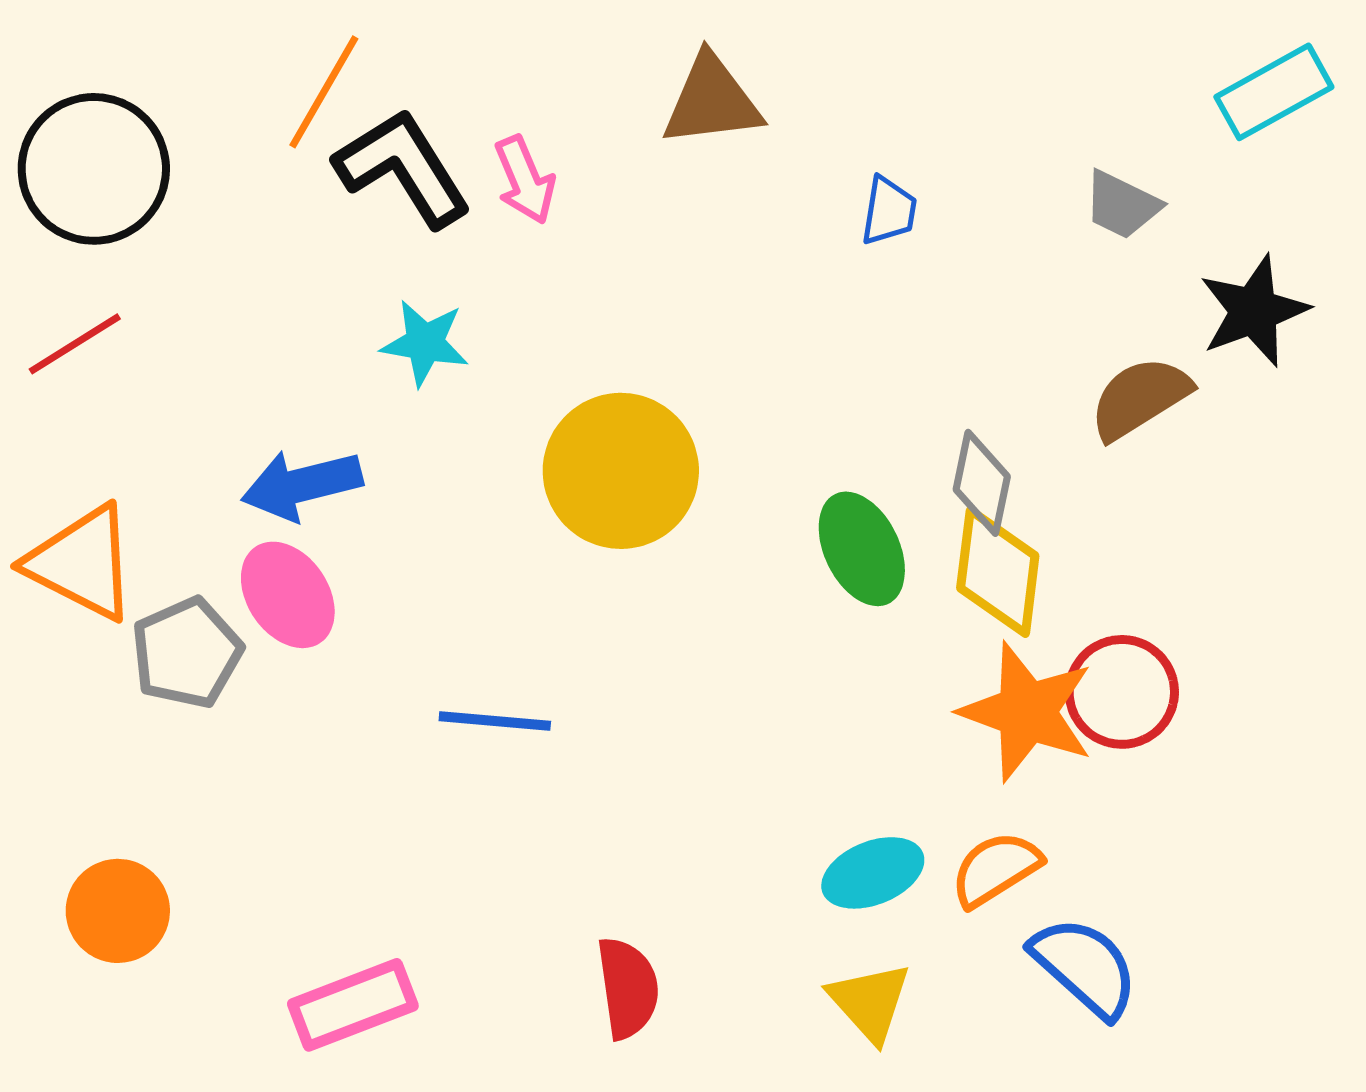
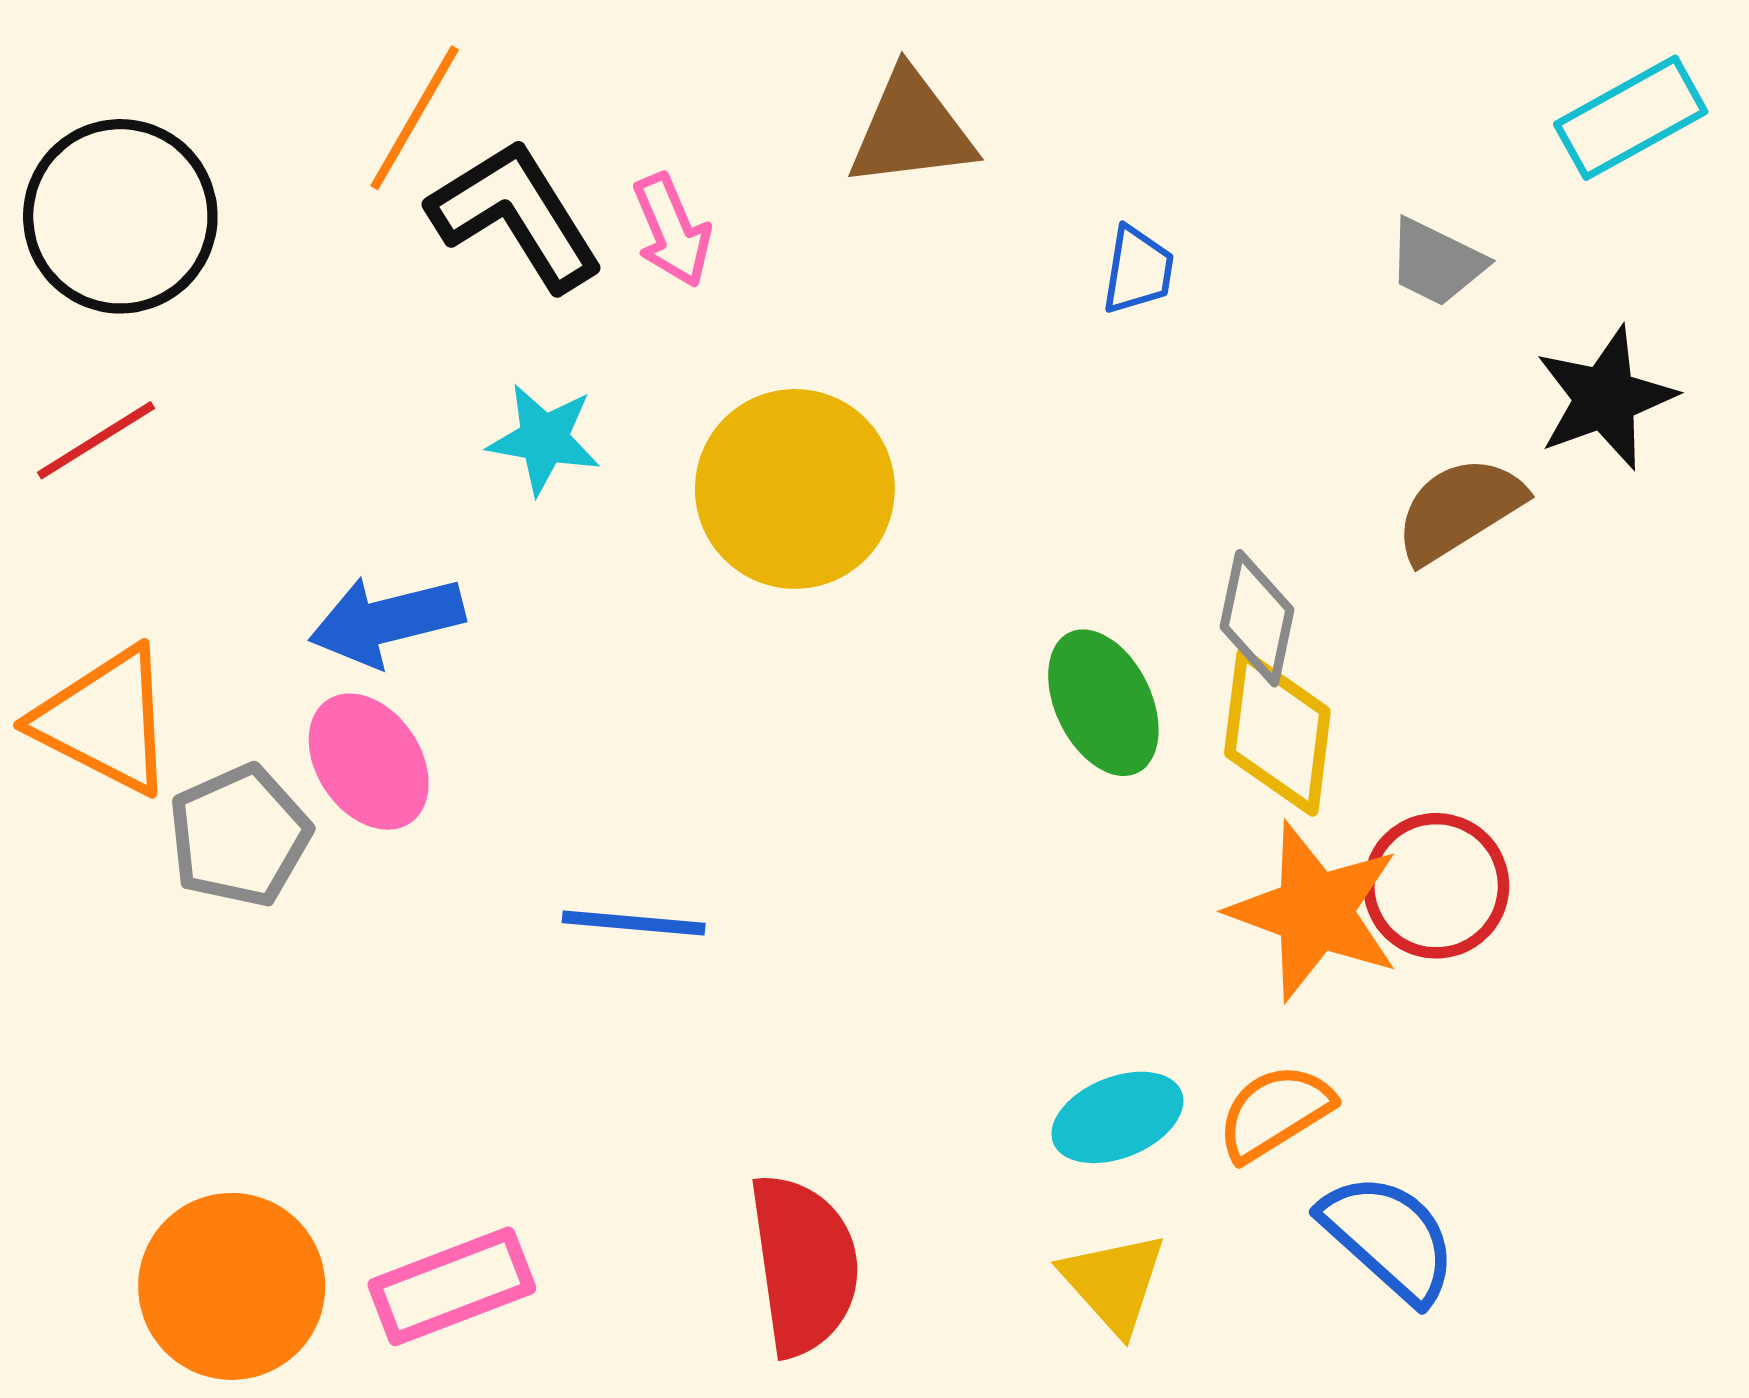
yellow circle: (621, 471) -> (795, 489), moved
orange circle: (118, 911) -> (232, 1286), moved, size x1.4
red semicircle: (628, 988) -> (804, 1265), size x1.4

